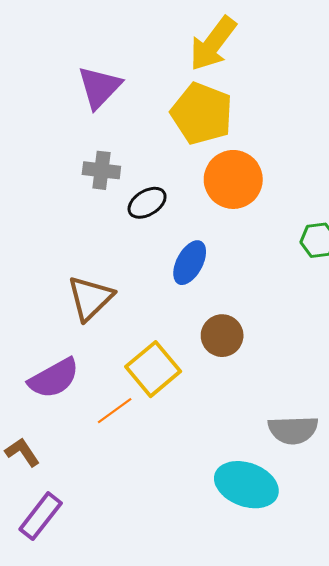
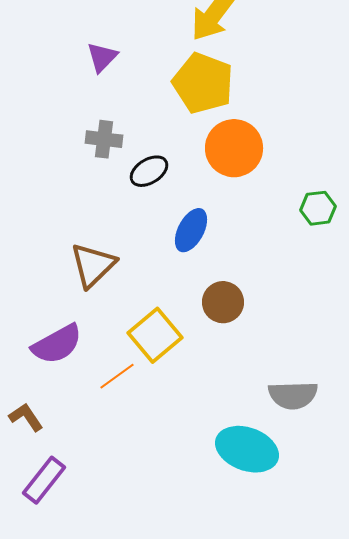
purple triangle: (99, 87) -> (102, 57), size x0.7

